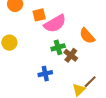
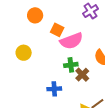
orange square: (39, 15) -> (57, 30), turned 32

